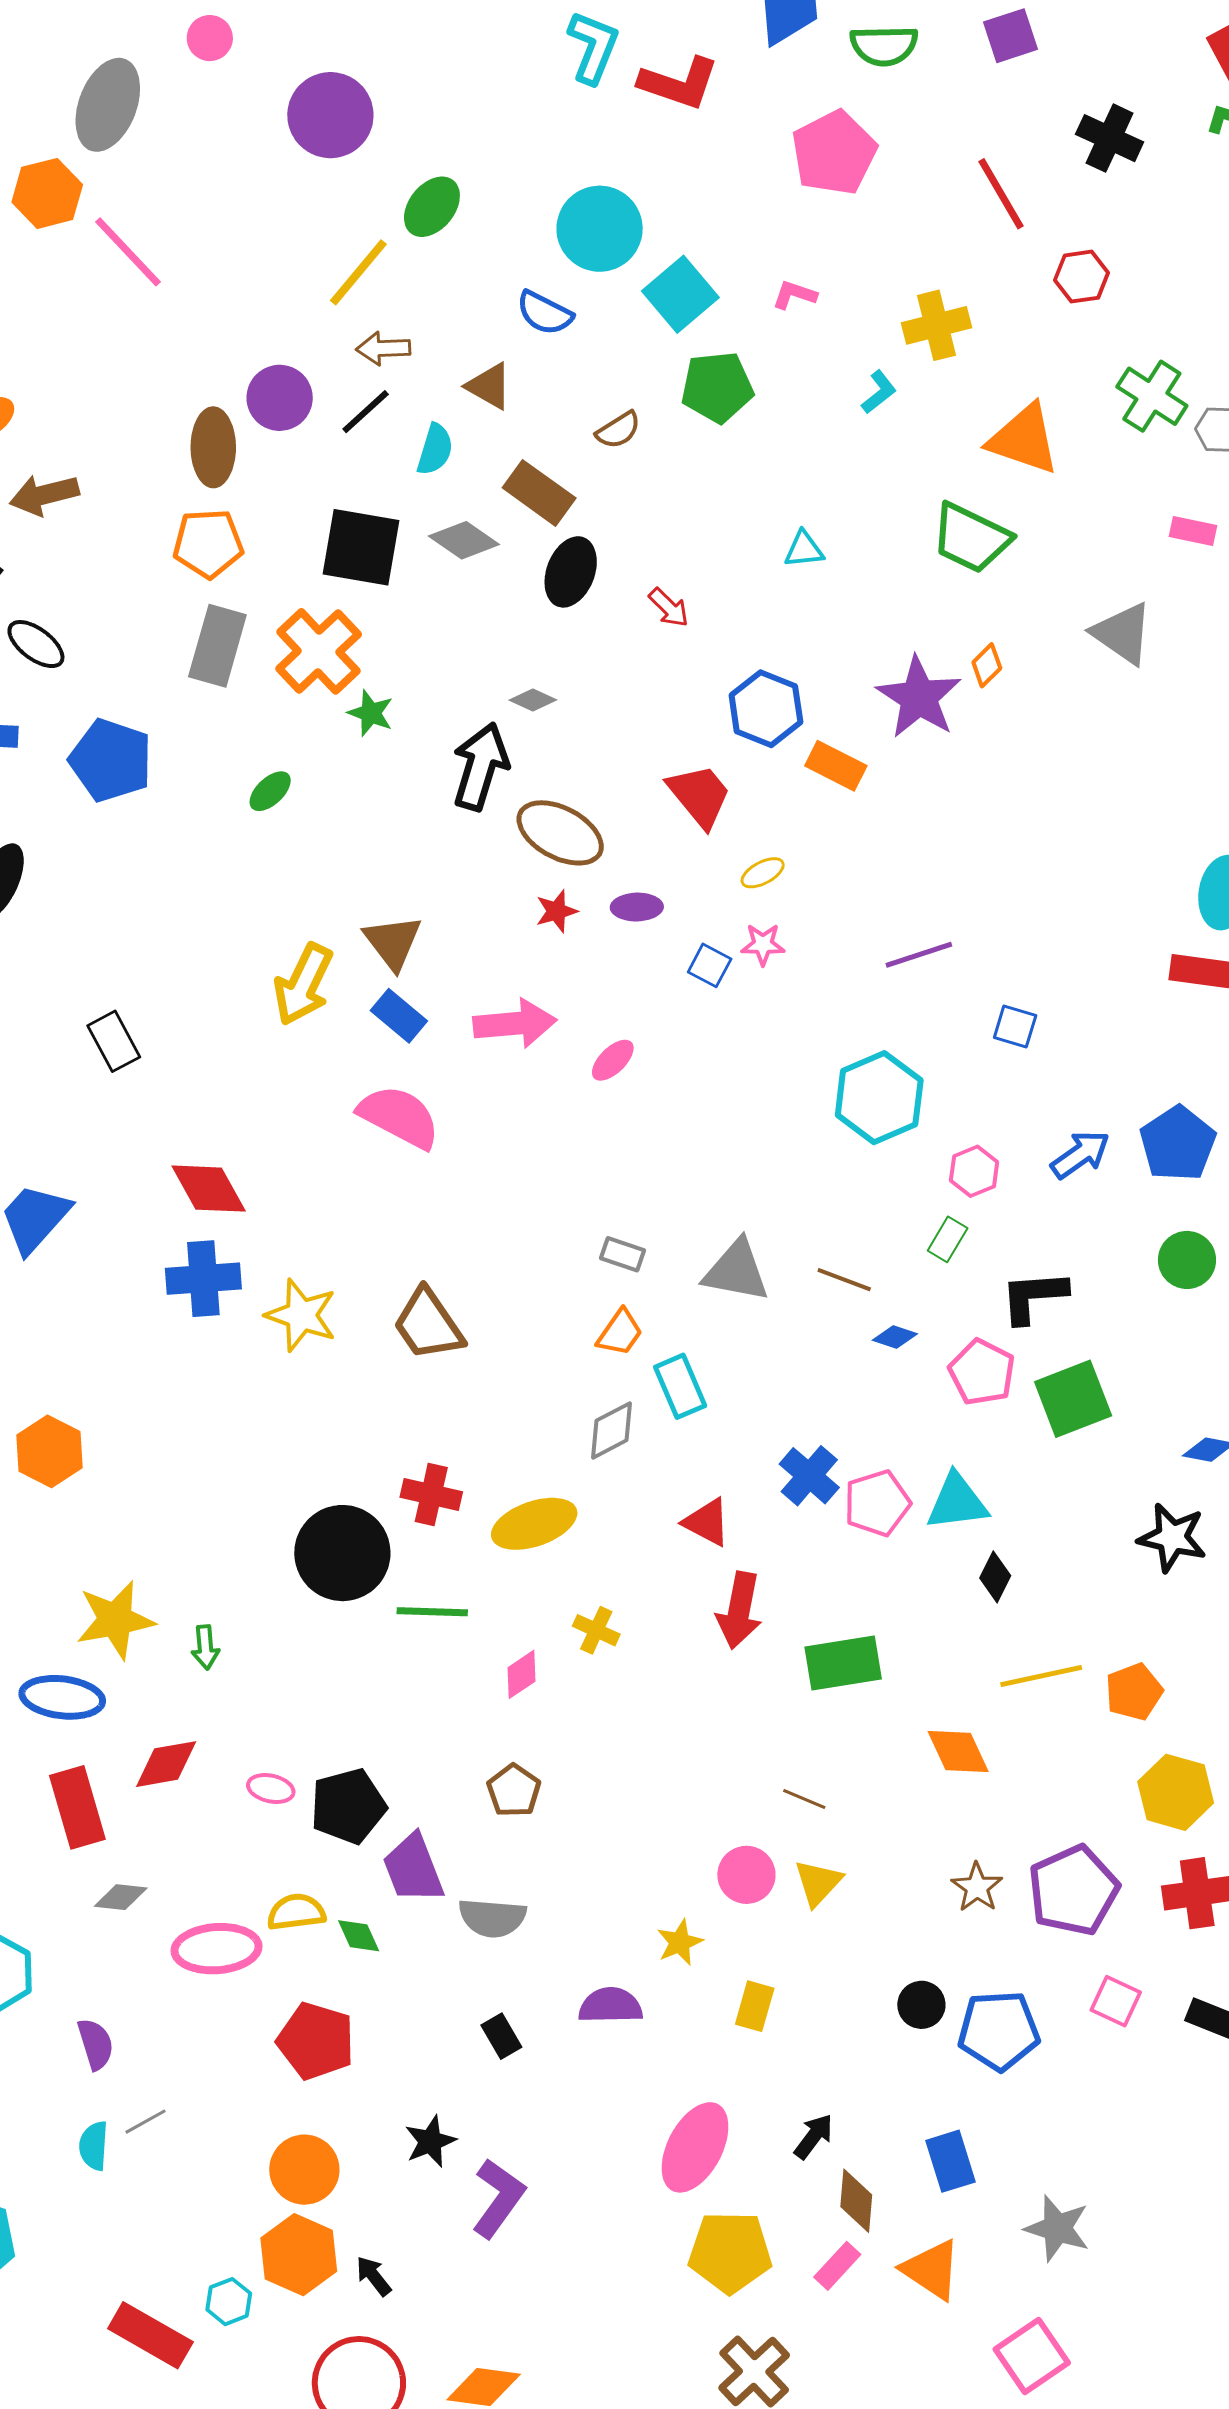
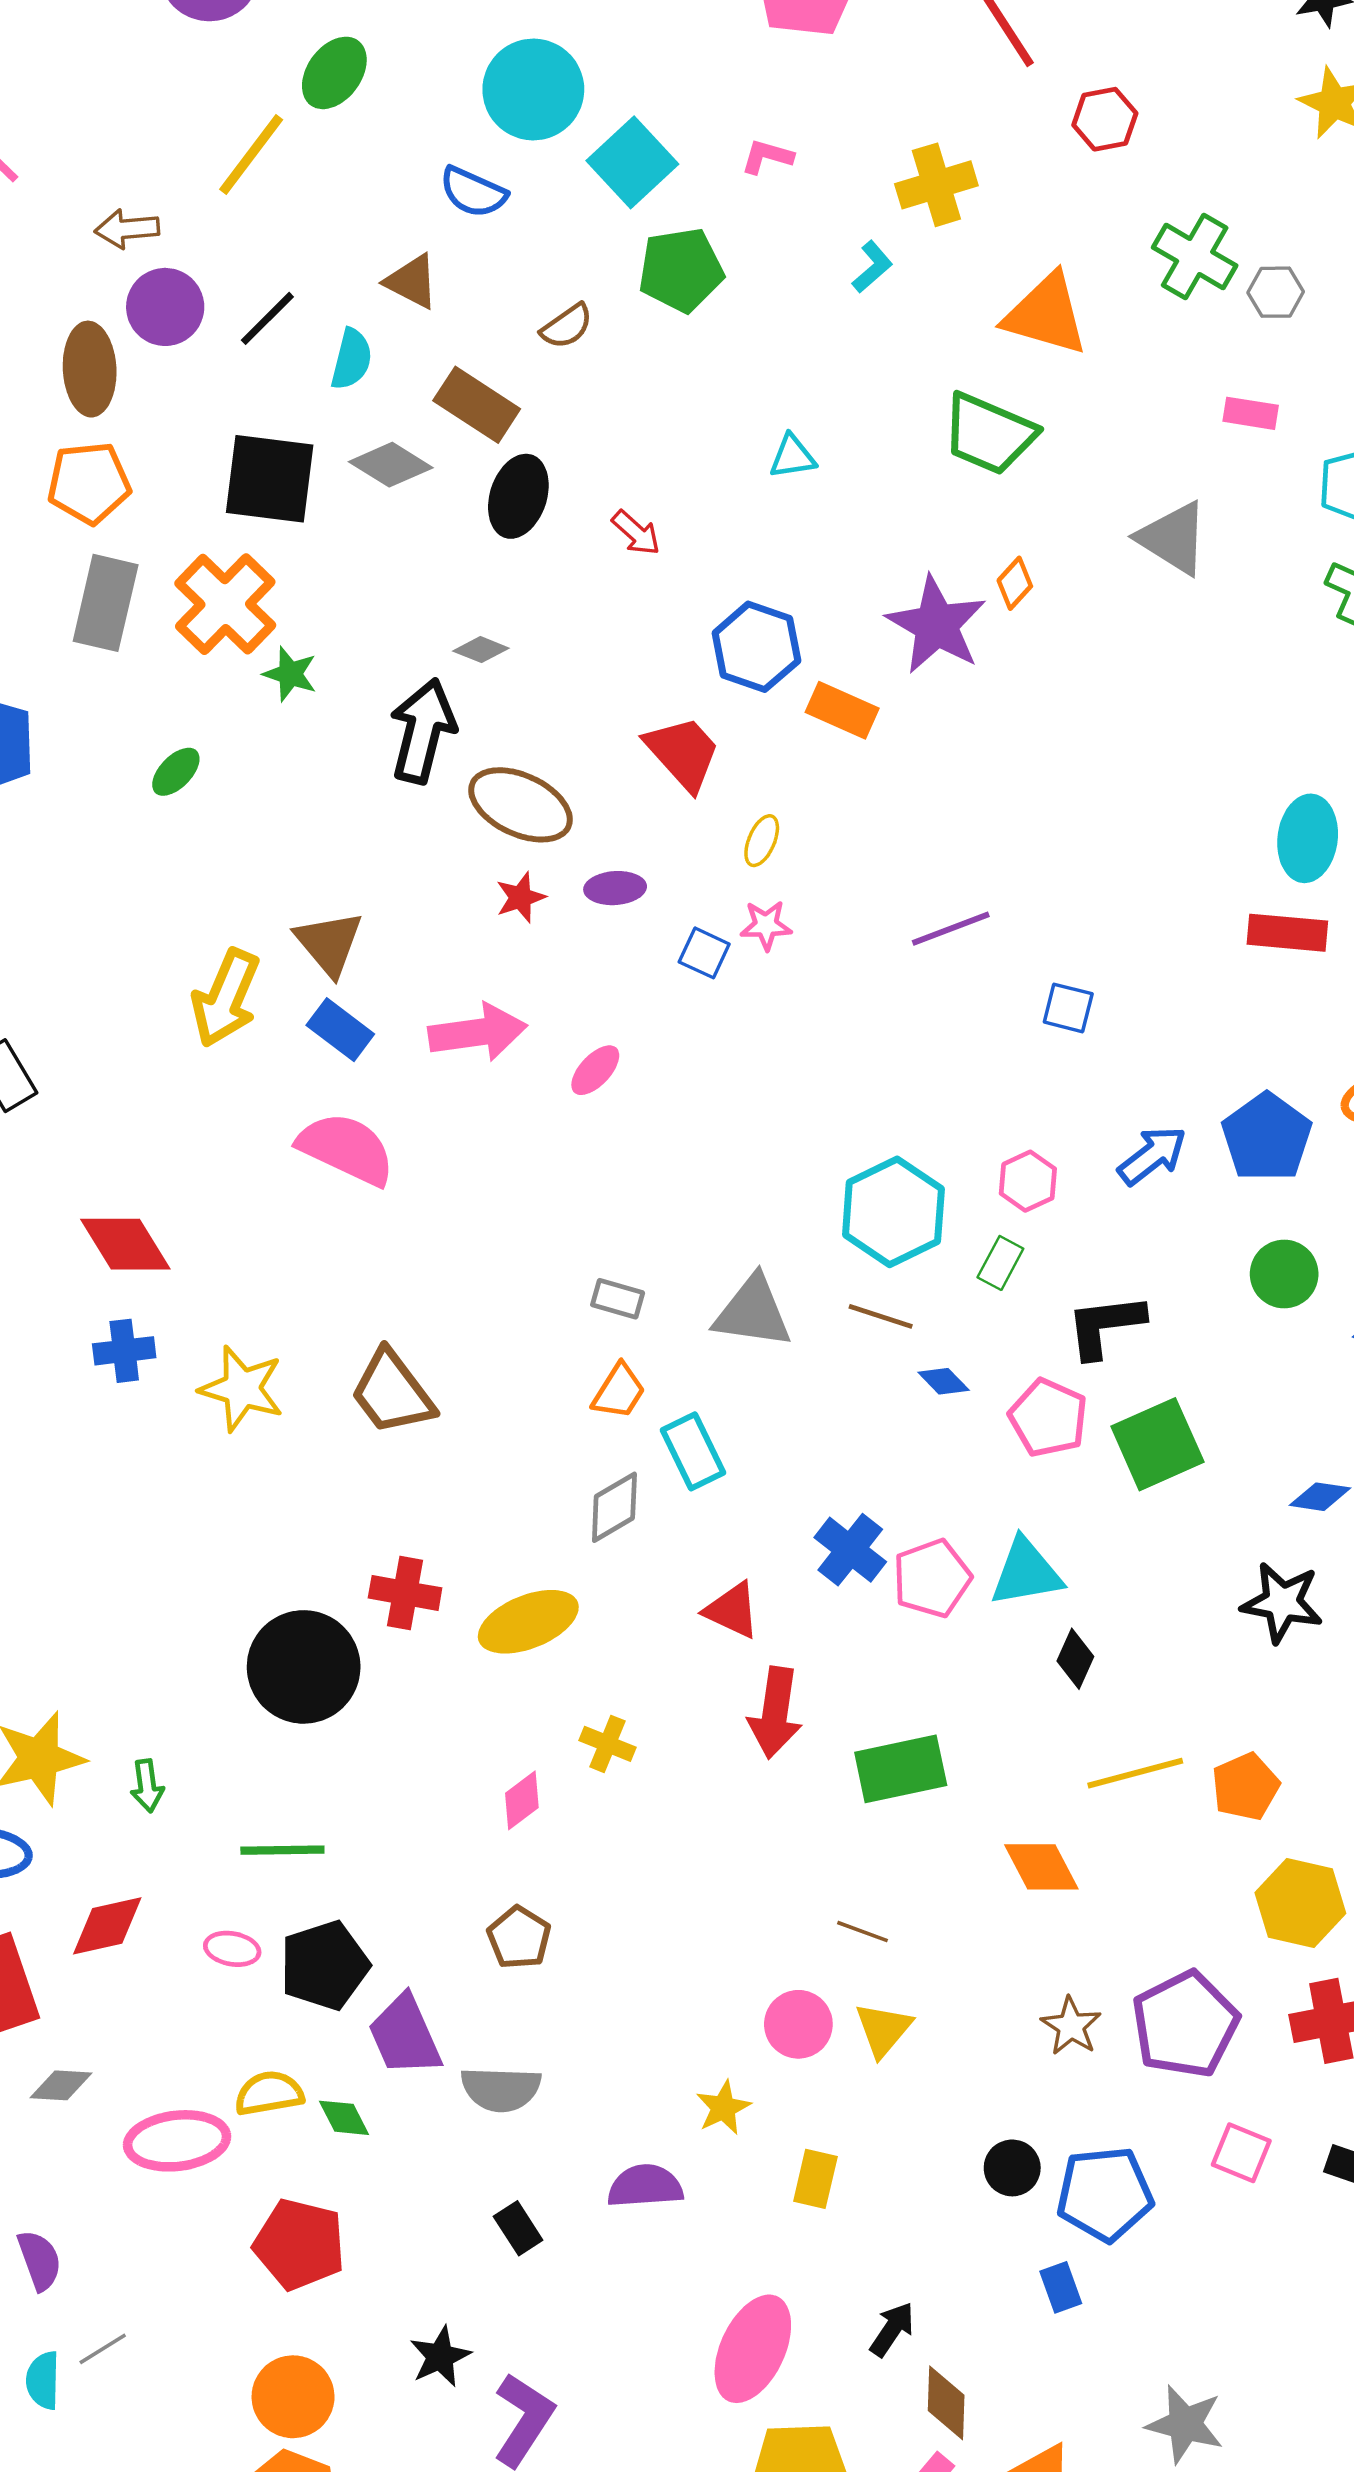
brown arrow: (383, 348) -> (127, 229), moved
yellow ellipse: (763, 873) -> (762, 841), turned -36
cyan hexagon: (879, 1098) -> (893, 1212), moved
blue cross: (203, 1279) -> (124, 1351), size x0.7
blue diamond: (895, 1337) -> (944, 1381), turned 30
green line: (432, 1612) -> (282, 1850), moved
blue rectangle: (950, 2161) -> (1061, 2287), moved, size x0.7

